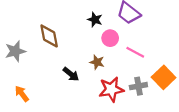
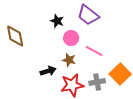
brown star: (97, 62) -> (69, 60), moved
black arrow: (71, 74) -> (48, 71), moved, turned -56

